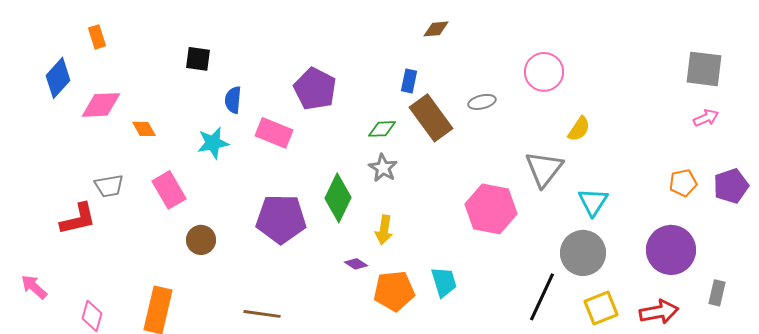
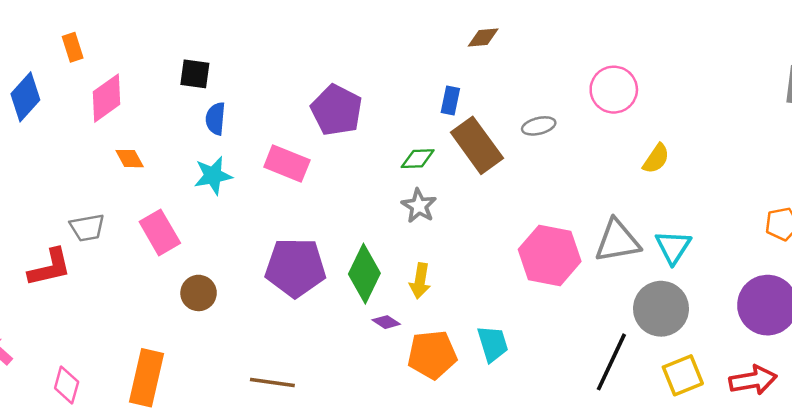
blue semicircle: (233, 100) -> (215, 119), moved
pink diamond: (101, 105) -> (107, 98), moved, turned -33
gray triangle: (544, 169) -> (617, 241), moved, turned 42
green diamond: (338, 198) -> (364, 274), moved

